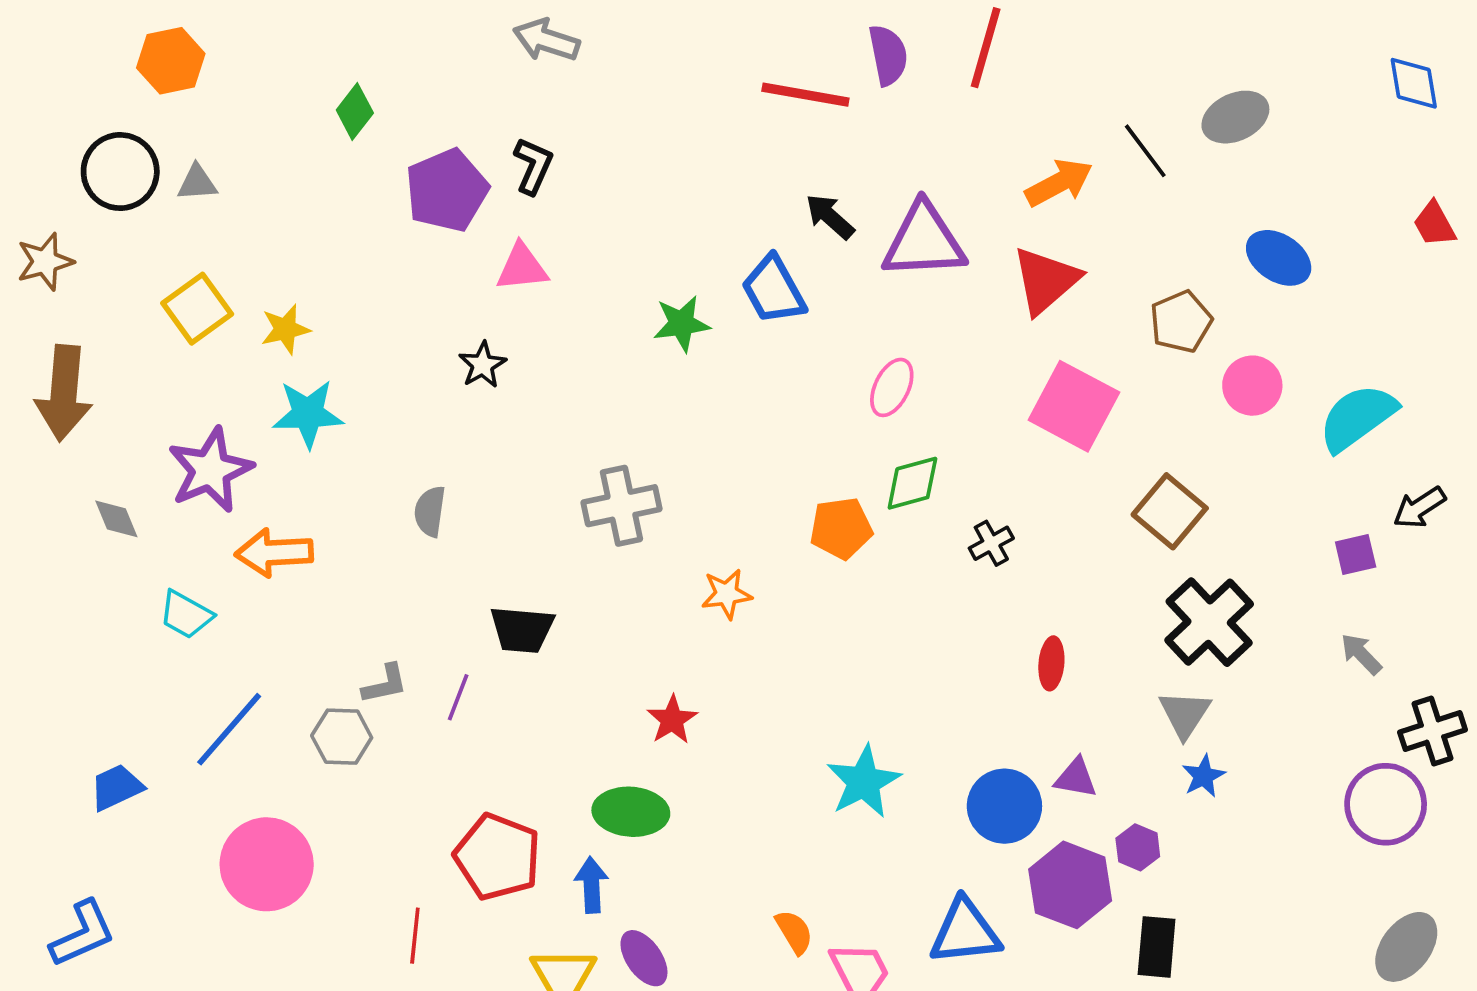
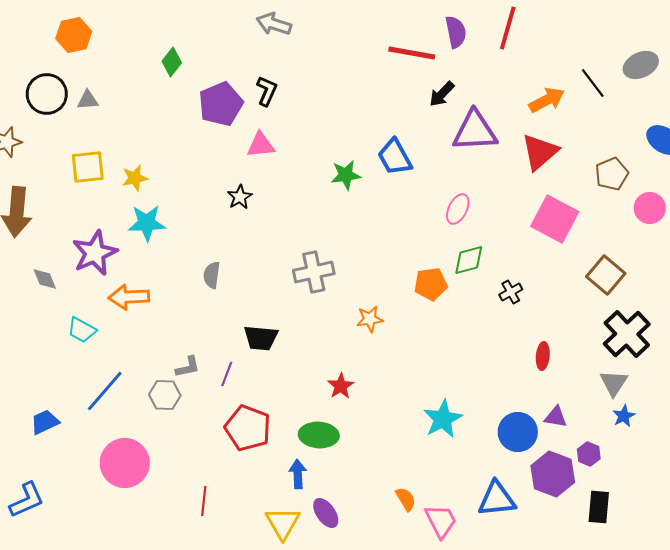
black arrow: (830, 217) -> (442, 94), moved, turned -88
yellow square: (197, 309) -> (88, 167), turned 30
red pentagon: (498, 857) -> (248, 428), moved

